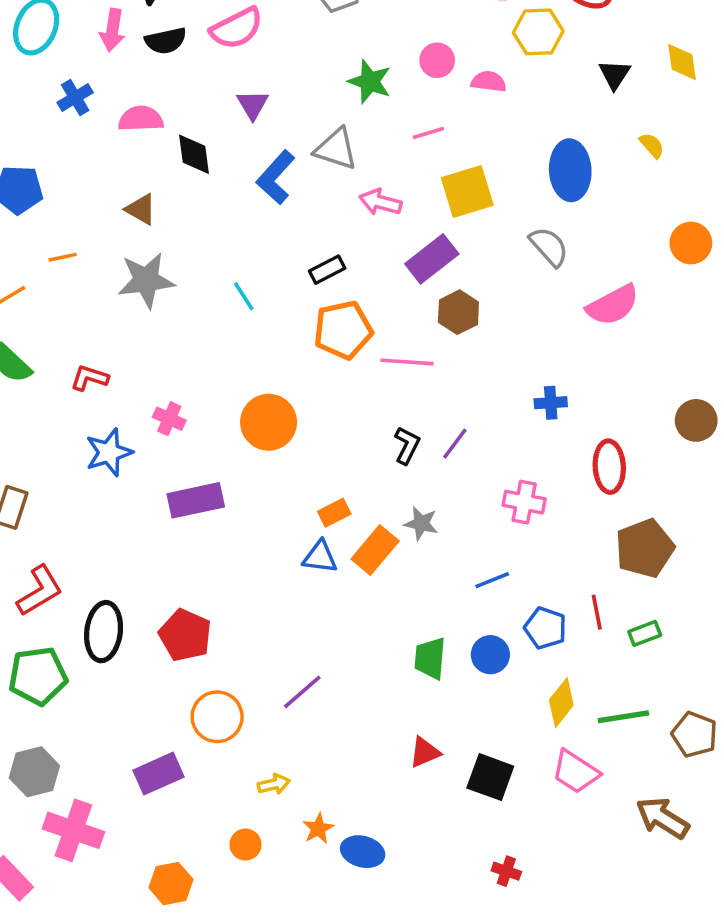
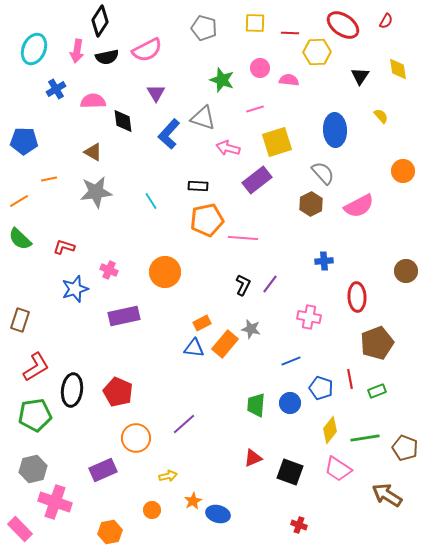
black rectangle: (327, 270) -> (198, 186), turned 30
brown hexagon: (458, 312) -> (311, 204), moved

